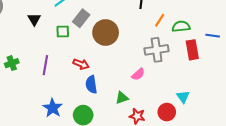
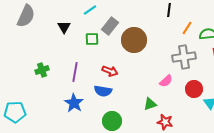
blue semicircle: (91, 85) -> (103, 91), moved, turned -72
blue star: (53, 108) -> (74, 103), moved
red circle: (167, 112) -> (194, 89), moved

